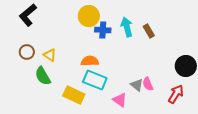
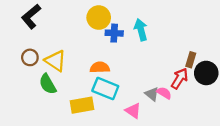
brown rectangle: (149, 31) -> (191, 60), moved, turned 48
yellow triangle: (50, 55) -> (55, 61), size x1.5
pink semicircle: (148, 84) -> (164, 93), turned 144
red arrow: (176, 94) -> (180, 79), moved
yellow rectangle: (74, 95) -> (82, 105), turned -35

